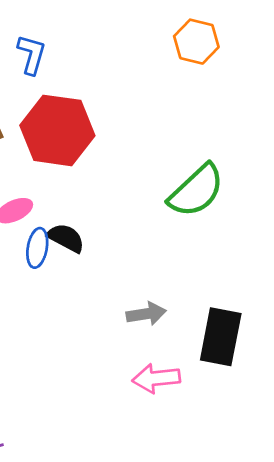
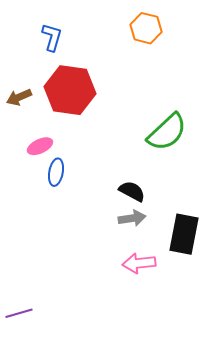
orange hexagon: (196, 42) -> (146, 28), moved
black semicircle: (66, 238) -> (132, 191), moved

